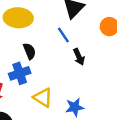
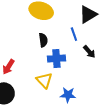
black arrow: (79, 57) -> (89, 52), moved, turned -32
blue cross: (20, 73) -> (56, 58), moved

